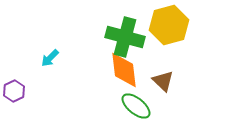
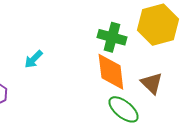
green cross: (125, 37) -> (112, 37), size x0.7

